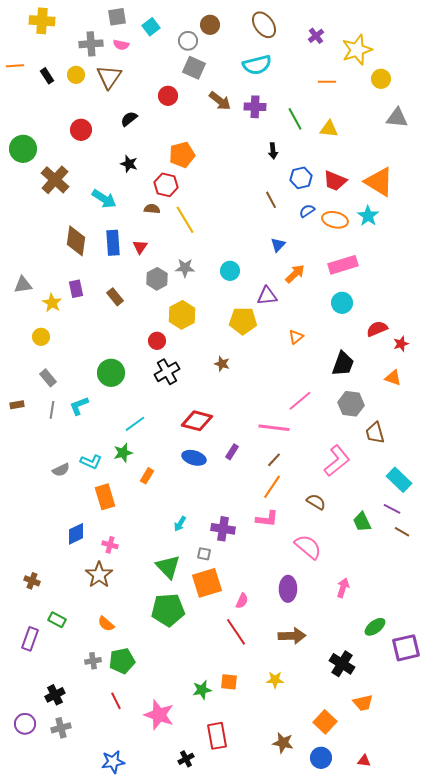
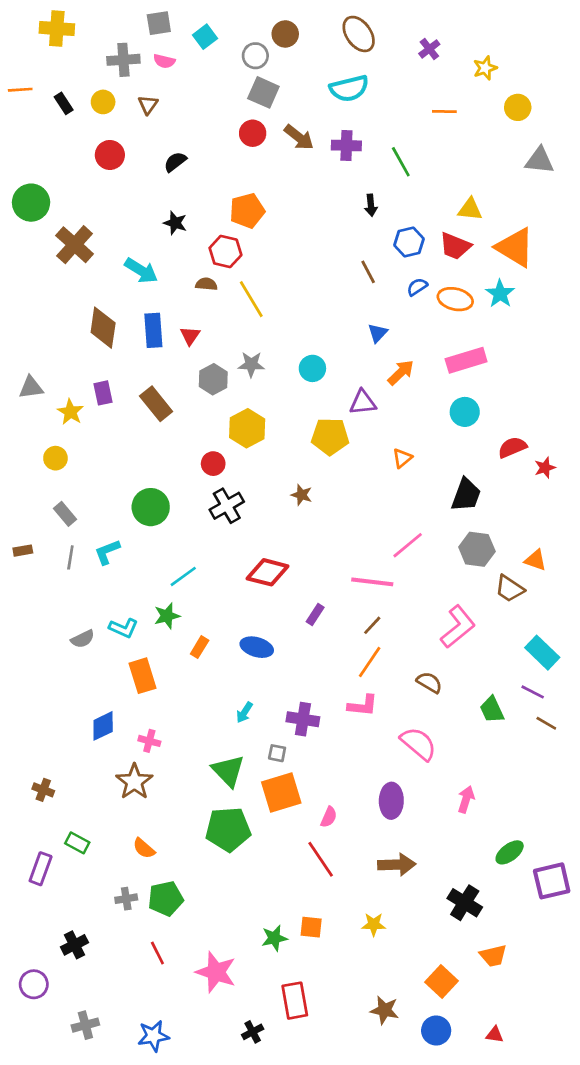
yellow star: (357, 50) -> (485, 68), size x0.6
brown triangle: (109, 77) -> (148, 105), size x0.6
red circle: (168, 96) -> (253, 133), moved
yellow triangle: (329, 129) -> (470, 209), moved
red circle: (81, 130) -> (110, 155), moved
brown rectangle: (115, 297) -> (156, 404), size x1.4
orange triangle: (393, 378) -> (535, 560), moved
brown trapezoid: (375, 433) -> (510, 589), turned -40
blue ellipse: (194, 458) -> (257, 647), moved
gray cross: (61, 728) -> (85, 1025), moved

